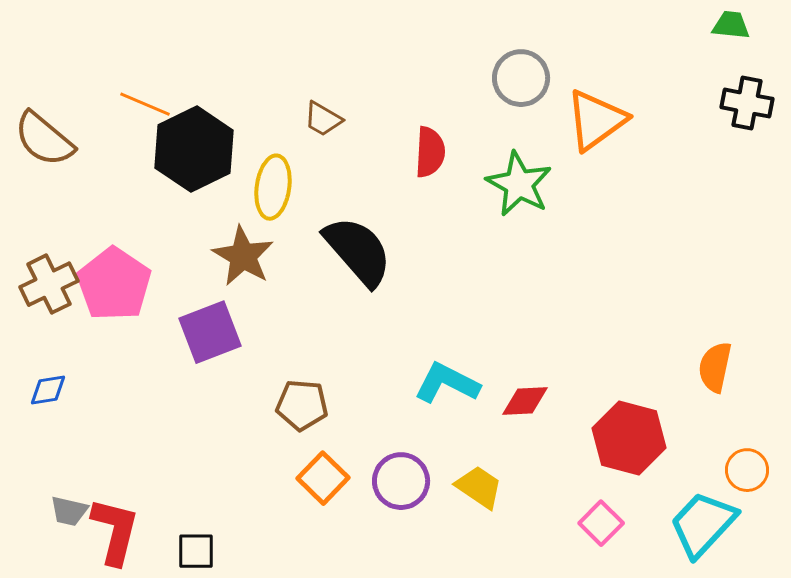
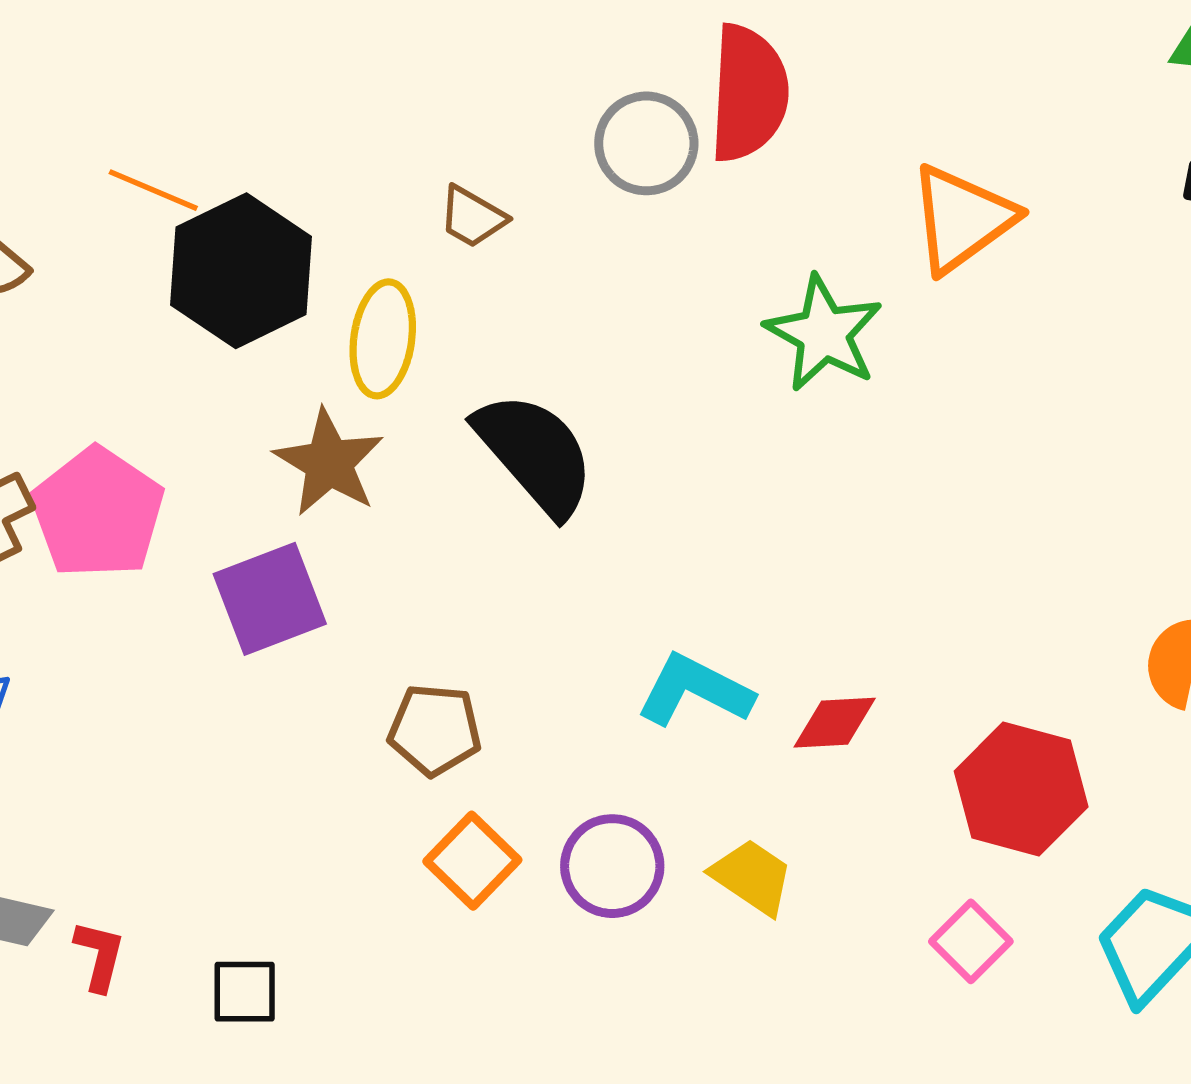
gray circle: (521, 78) -> (646, 143), moved
red semicircle: (430, 152) -> (749, 93), moved, size x1.5
red L-shape: (115, 531) -> (99, 956), size x0.6

